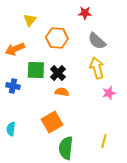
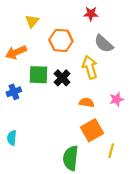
yellow arrow: (97, 68) -> (90, 67), moved
blue cross: (13, 86) -> (14, 92), turned -32
orange semicircle: (62, 92) -> (87, 103), moved
orange square: (52, 122) -> (92, 130), moved

